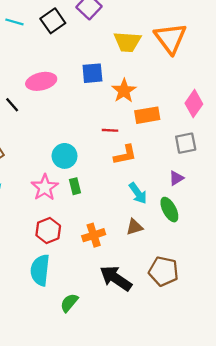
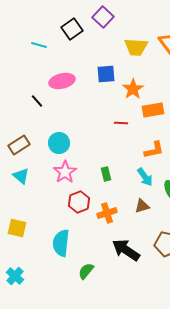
cyan line: (14, 22) -> (39, 45), moved
orange L-shape: (125, 155) -> (154, 150), moved
cyan circle: (65, 156) -> (59, 143), moved
green rectangle: (75, 186) -> (106, 174), moved
red hexagon: (48, 231) -> (79, 202), moved

